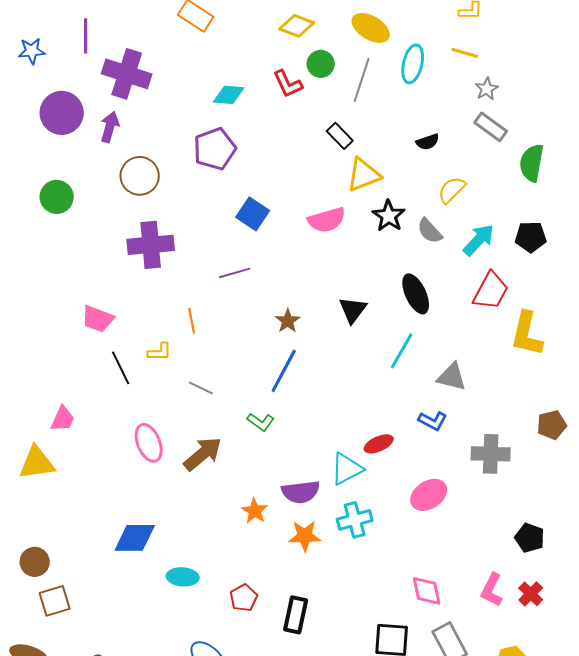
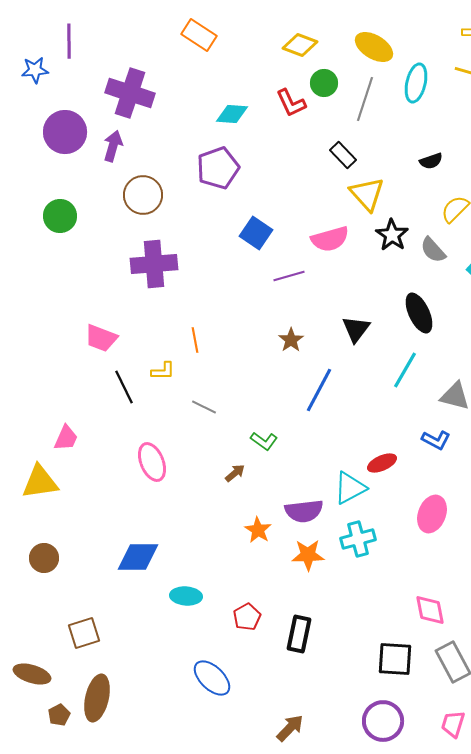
purple line: (86, 36) -> (69, 41), moved
yellow triangle: (364, 175) -> (367, 194), turned -51
purple line: (235, 273) -> (289, 276), moved
blue line: (284, 371) -> (319, 390), moved
brown arrow: (203, 454) -> (235, 473), moved, size x0.5
pink ellipse: (429, 495) -> (432, 514), turned -36
brown circle: (35, 562) -> (44, 558), moved
brown square: (55, 601) -> (84, 633), moved

